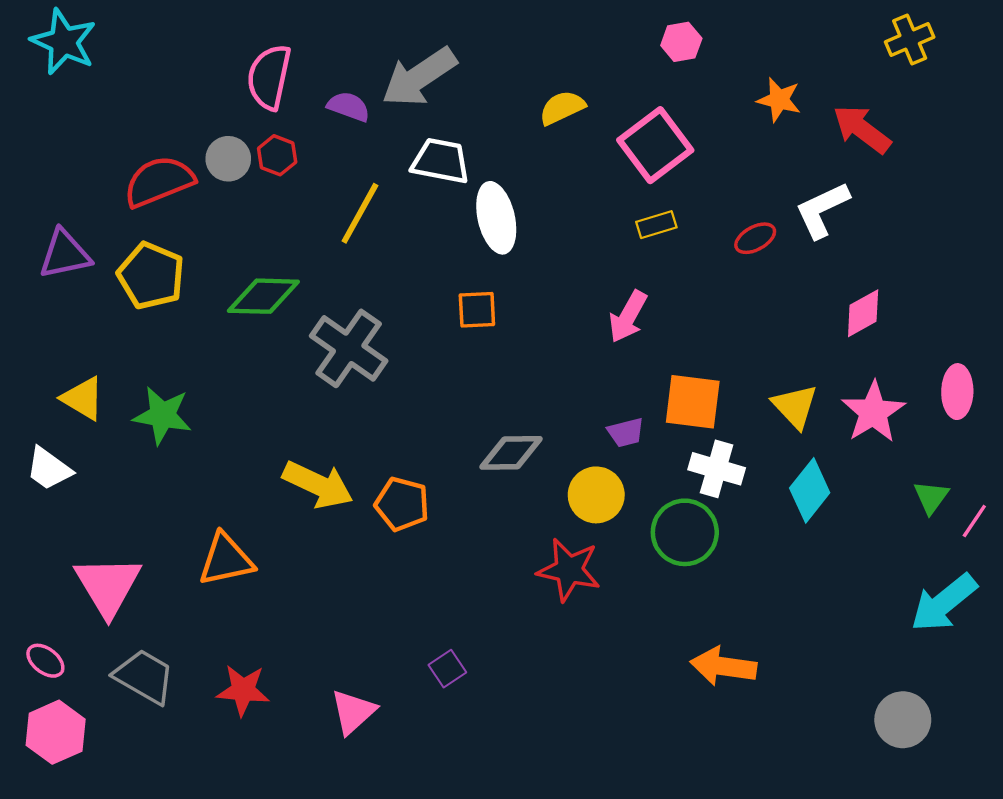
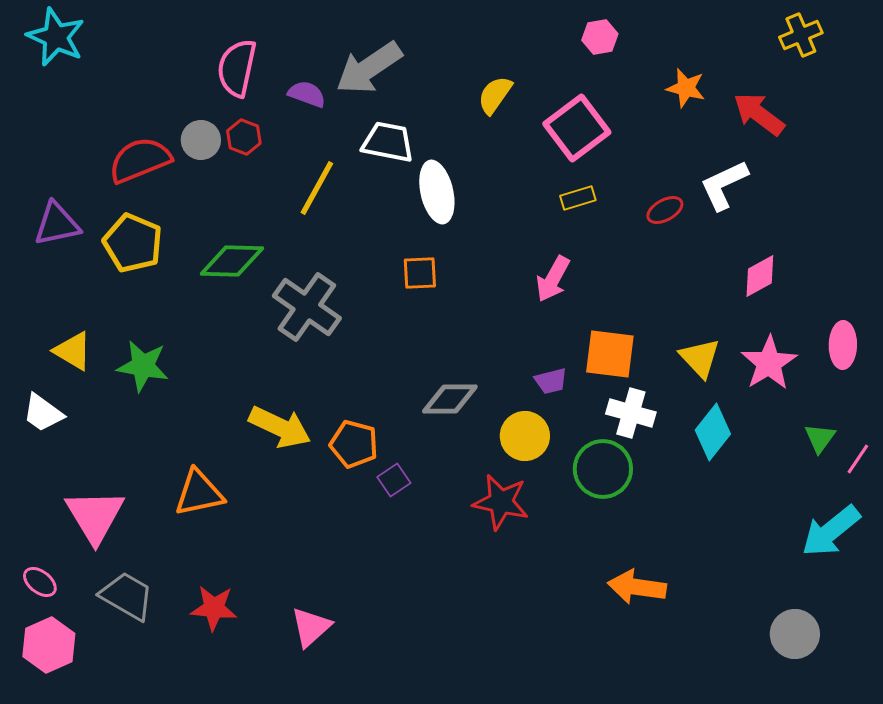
yellow semicircle: (562, 108) -> (495, 95), turned -30
purple square: (447, 669) -> (394, 480), moved

